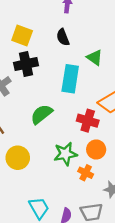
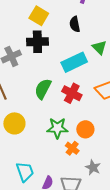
cyan rectangle: (70, 79) -> (74, 62), turned 45
green semicircle: (42, 114) -> (43, 89), turned -35
red cross: (88, 121) -> (72, 93), moved

